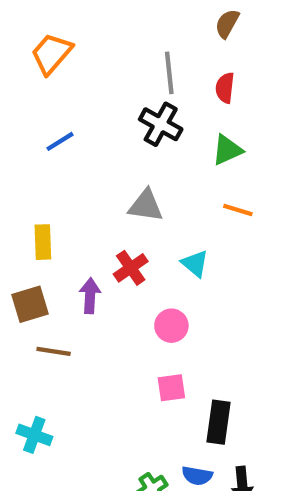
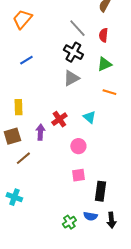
gray line: (169, 73) -> (77, 28), turned -36
gray triangle: (146, 206) -> (71, 78), moved, turned -36
brown line: (54, 351) -> (23, 158), turned -49

